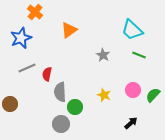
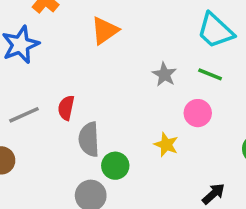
green line: (139, 55) -> (210, 74), moved
gray line: (27, 68) -> (24, 115), moved
pink circle: (133, 90) -> (198, 113), moved

